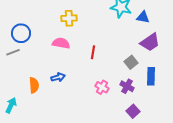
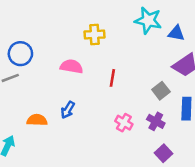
yellow cross: (69, 18) -> (94, 34), moved
blue arrow: (58, 77) -> (68, 110), turned 136
orange semicircle: (34, 85) -> (37, 120), turned -84

